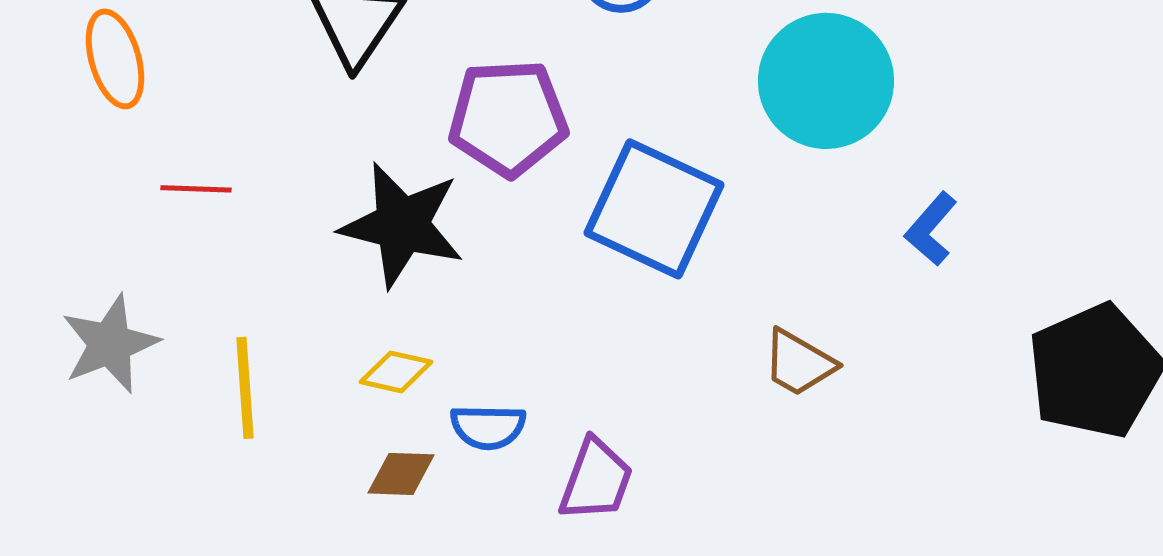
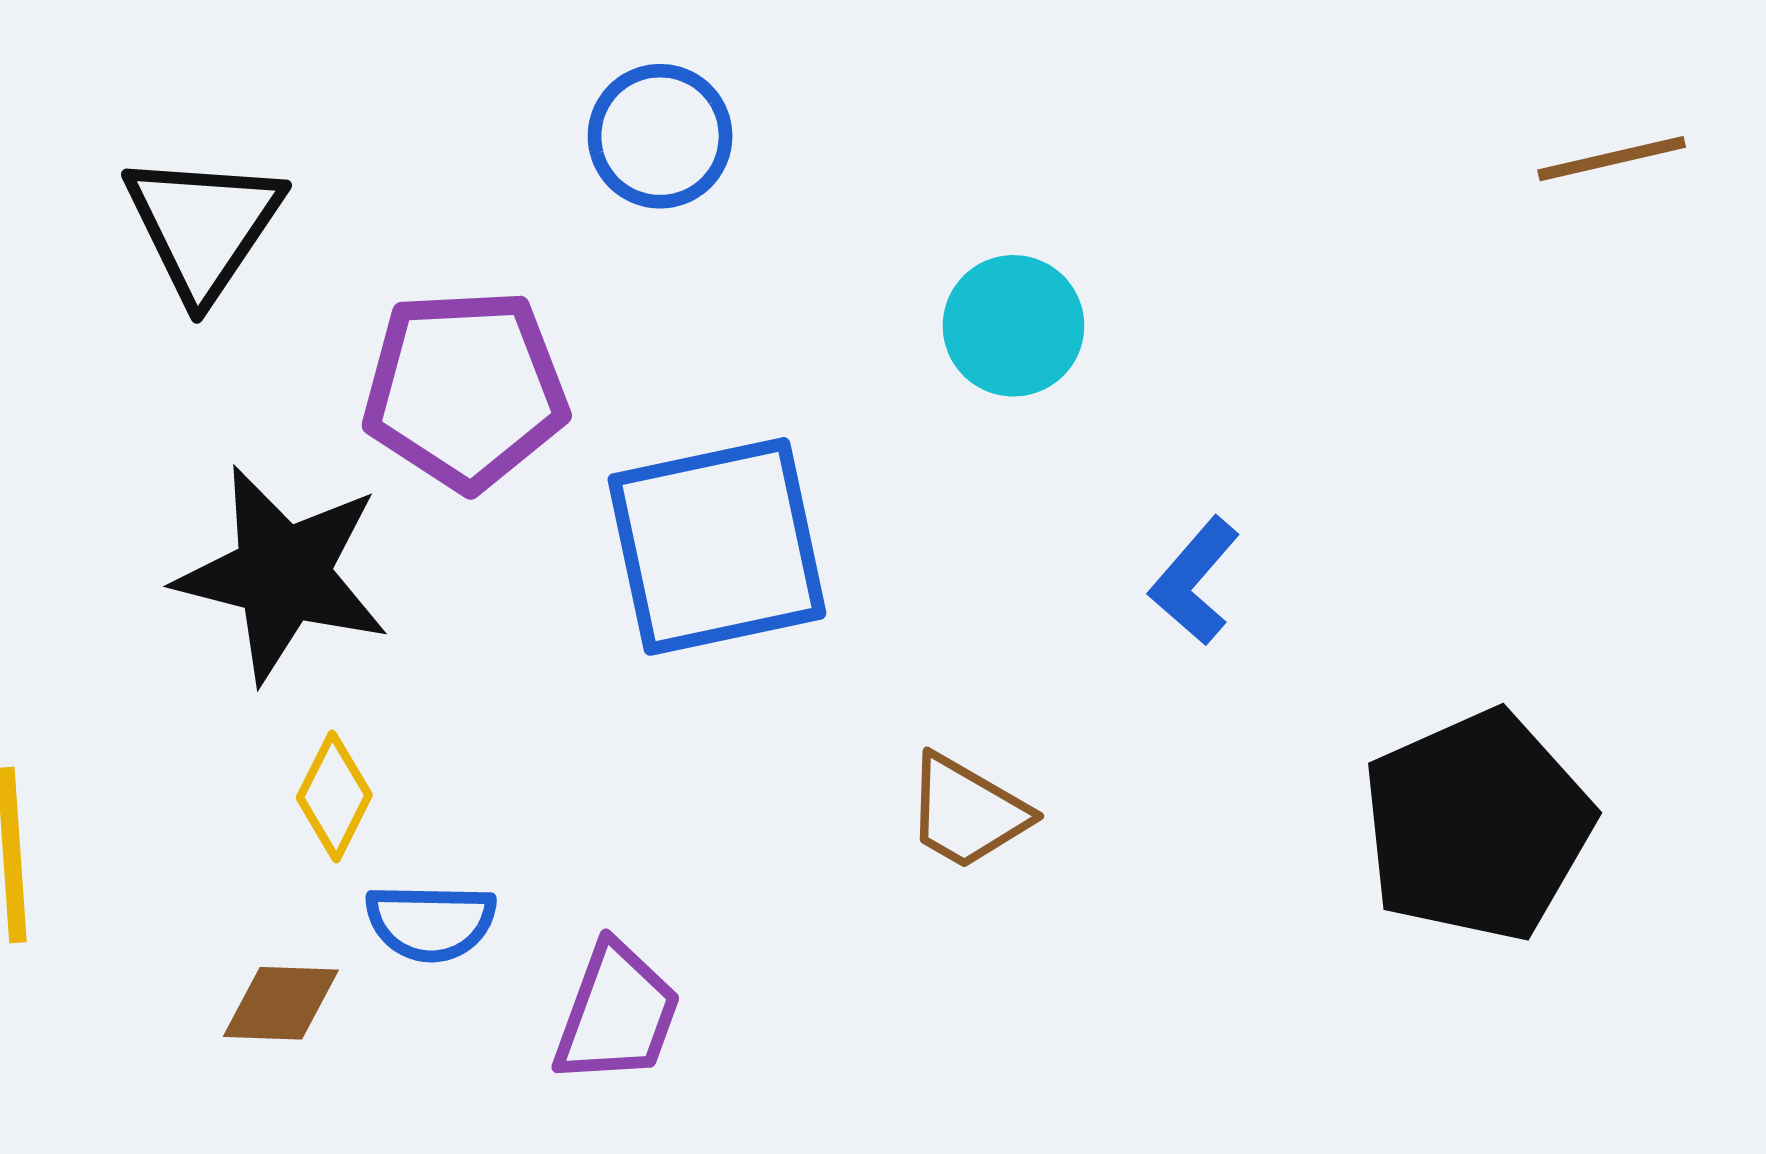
cyan circle: (826, 81) -> (1013, 326), size x0.6
blue square: (654, 209) -> (717, 546), turned -37
yellow diamond: (396, 372) -> (334, 796), moved, turned -76

